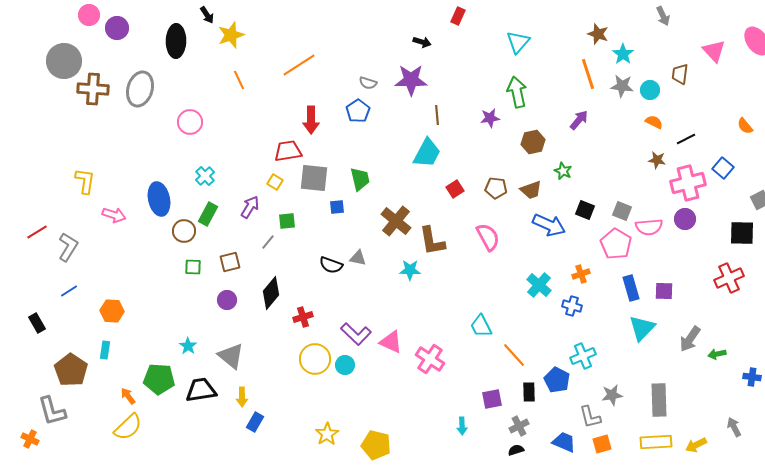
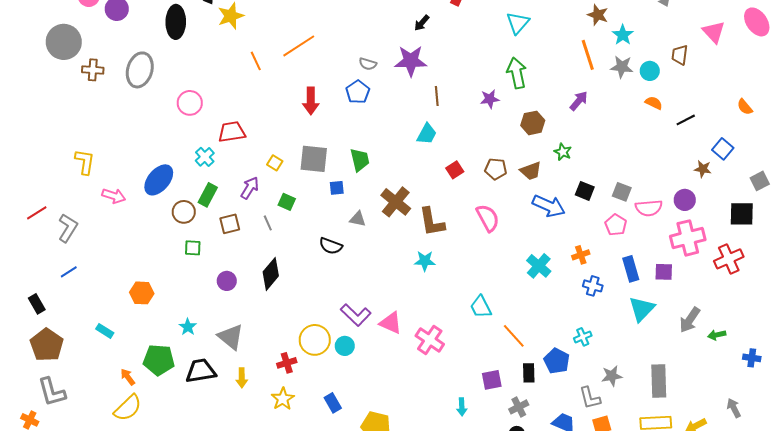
black arrow: (422, 42) -> (422, 23), turned 114
orange line: (239, 80) -> (256, 61), moved
brown cross: (93, 89) -> (93, 70), size x0.7
red trapezoid: (288, 151) -> (232, 132), moved
cyan trapezoid: (427, 153) -> (427, 134), size x0.7
brown star: (657, 160) -> (703, 169), moved
pink cross: (688, 183) -> (688, 238), moved
blue ellipse: (159, 199) -> (159, 180), turned 52
green square: (287, 221) -> (287, 202), turned 30
gray line: (268, 242) -> (268, 223), turned -63
pink pentagon: (616, 244) -> (616, 225), size x0.7
gray triangle: (358, 258) -> (358, 219), moved
brown square: (230, 262) -> (230, 224), moved
cyan star: (410, 270) -> (425, 261), moved
blue cross: (572, 306) -> (593, 286), moved
orange hexagon: (112, 311) -> (142, 293), moved
red cross: (303, 317) -> (287, 363), moved
cyan rectangle: (105, 350) -> (105, 331), turned -66
cyan cross: (583, 356) -> (583, 337), size x0.7
brown pentagon: (71, 370) -> (47, 345), moved
blue rectangle: (255, 422) -> (333, 403), moved, turned -60
yellow star: (327, 434) -> (283, 399), moved

